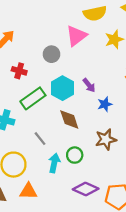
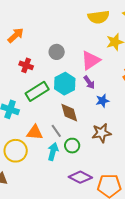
pink triangle: (76, 36) -> (91, 60), moved
gray line: (40, 139) -> (56, 131), moved
orange triangle: (28, 191) -> (35, 133), moved

